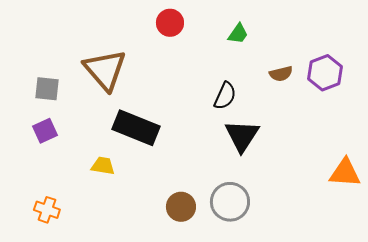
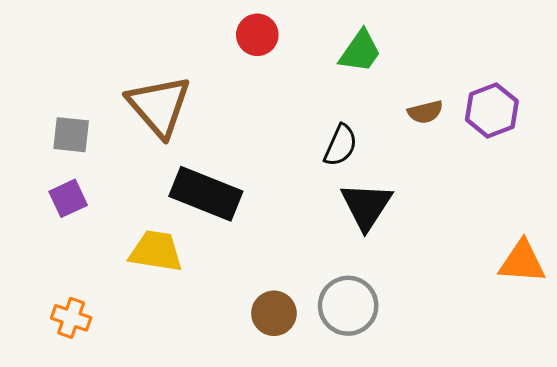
green trapezoid: (238, 34) -> (360, 51), size x1.4
yellow trapezoid: (103, 166) -> (156, 251), size x1.5

